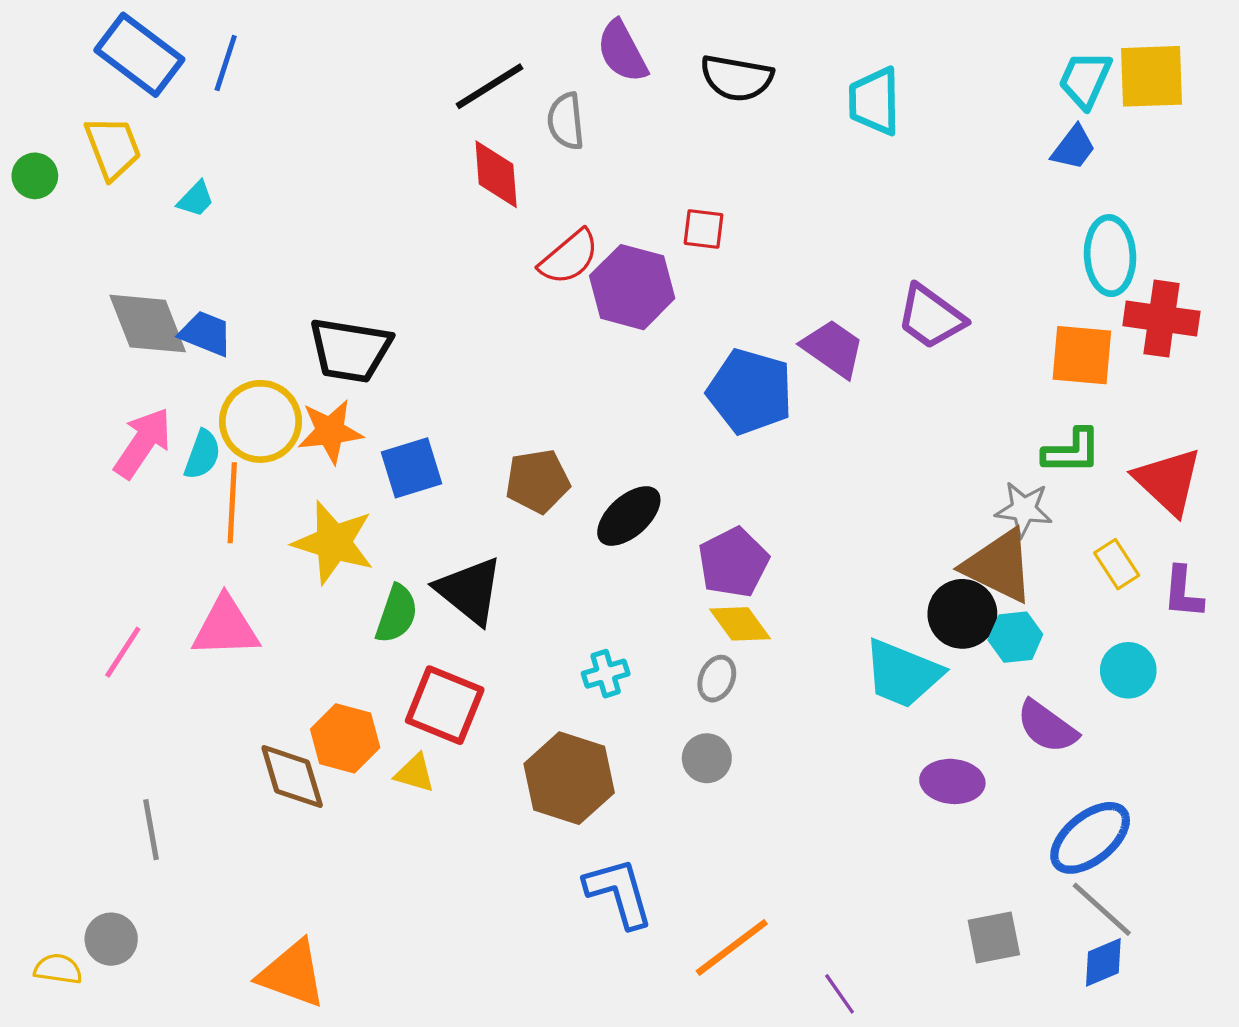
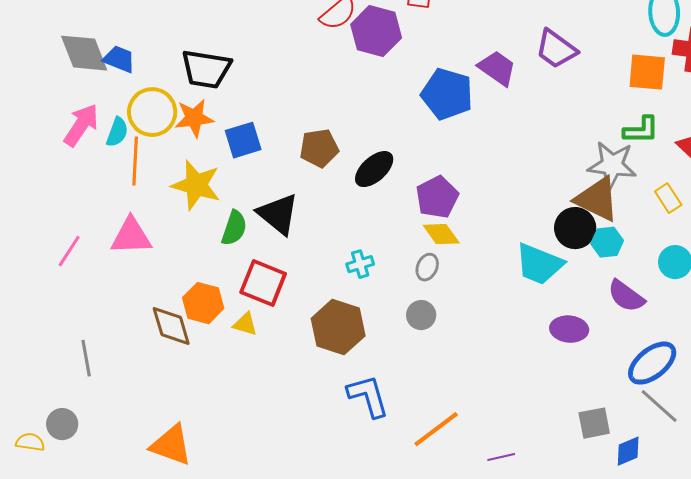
gray star: (1024, 509) -> (612, 165), size x1.4
blue diamond: (1103, 962) -> (628, 451), moved
purple line: (840, 994) -> (501, 457), turned -68

